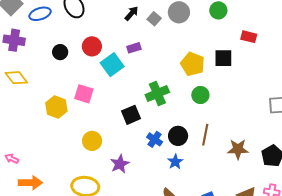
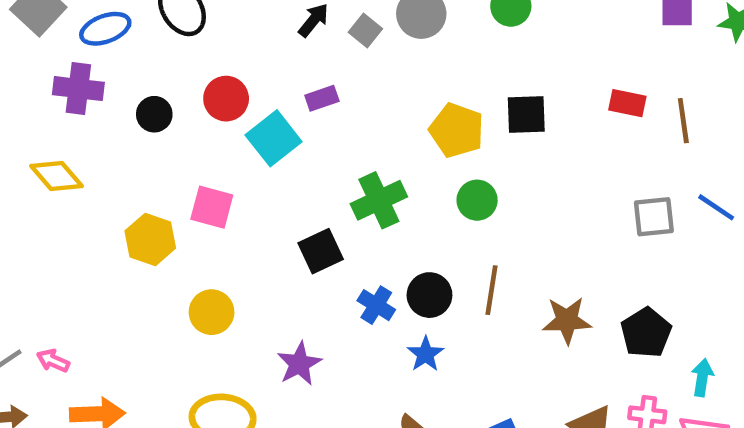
red rectangle: (249, 37) -> (627, 103), moved
purple cross: (14, 40) -> (78, 89), moved
yellow circle: (92, 141) -> (212, 312), moved

